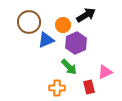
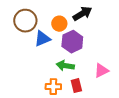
green arrow: (69, 67) -> (65, 66), turned 144
red rectangle: (89, 87) -> (76, 86), moved

